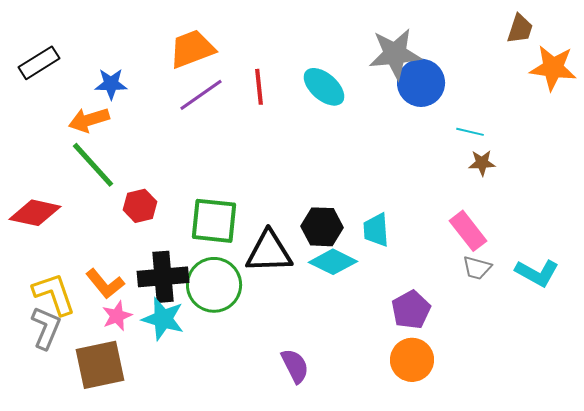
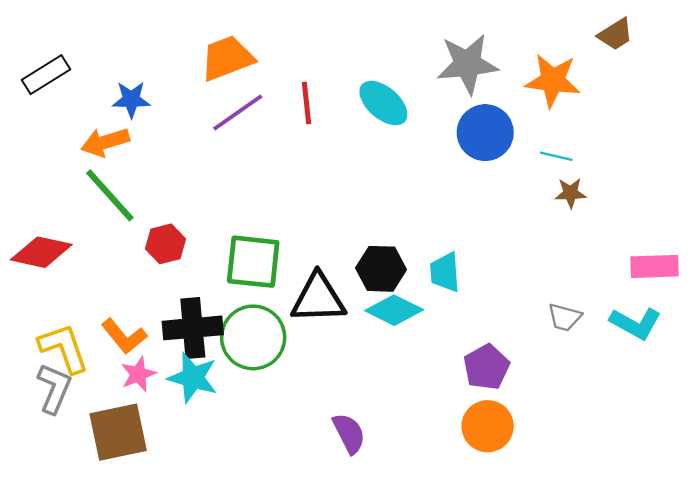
brown trapezoid: (520, 29) -> (615, 34), turned 40
orange star: (553, 68) -> (553, 81), moved
blue circle: (421, 83) -> (485, 133), moved
pink rectangle: (468, 231) -> (655, 266), moved, turned -54

